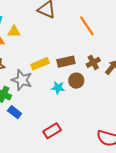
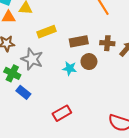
brown cross: (93, 62) -> (107, 43), turned 32
yellow rectangle: (40, 64) -> (46, 32), moved

